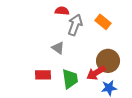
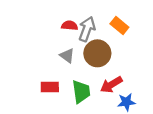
red semicircle: (62, 11) -> (70, 26), moved
brown circle: (108, 61) -> (97, 53), moved

